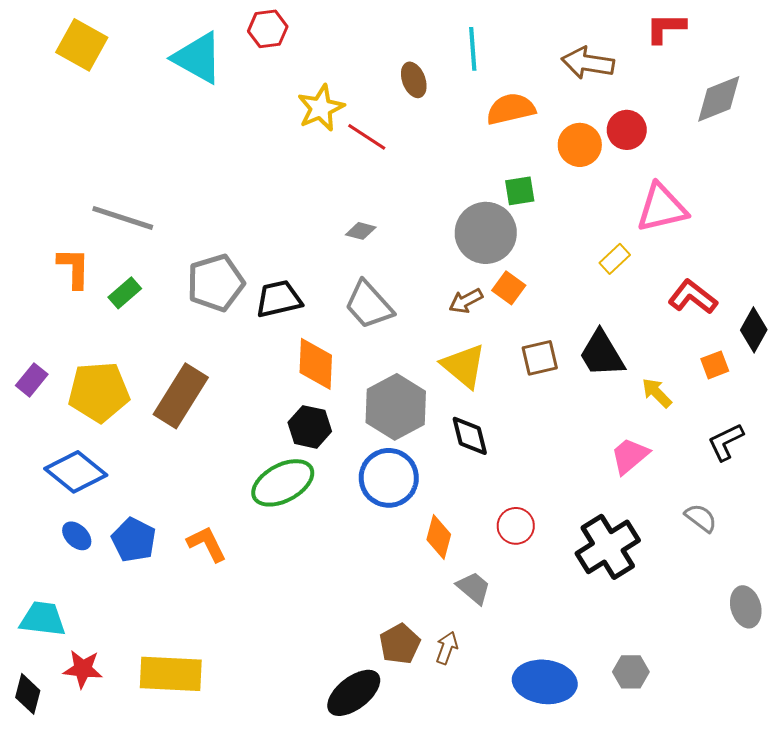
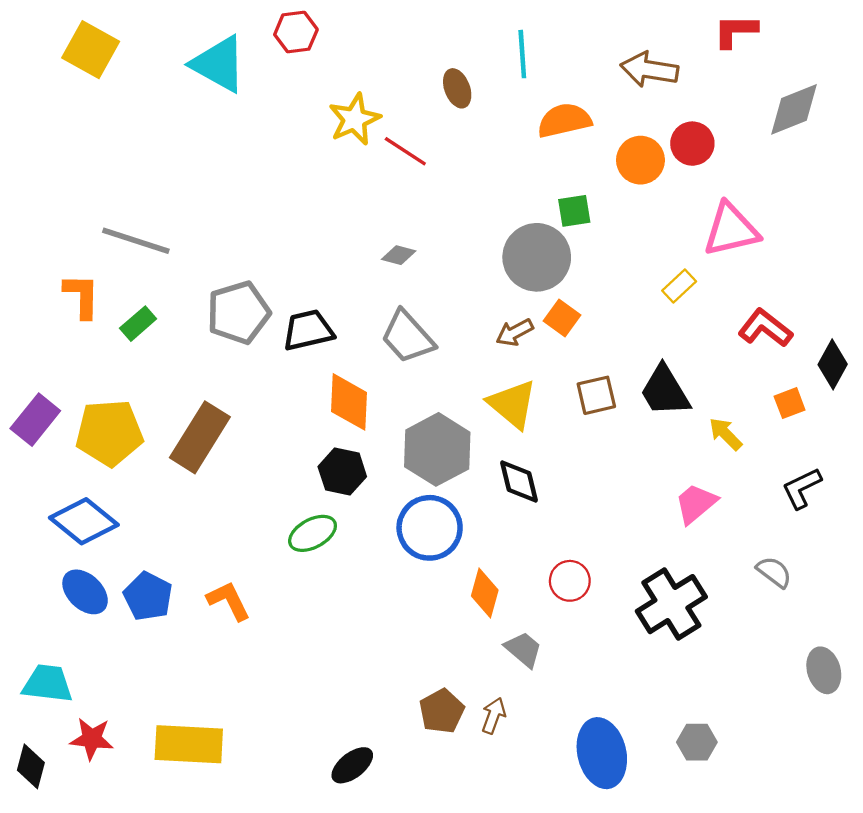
purple rectangle: (32, 380) -> (35, 420), size x1.4
green ellipse: (283, 483) -> (313, 533), size x0.7
blue ellipse: (77, 536) -> (85, 592), size x1.4
blue ellipse: (545, 682) -> (602, 753), turned 70
black ellipse: (354, 693) -> (352, 765), moved, size x0.7

